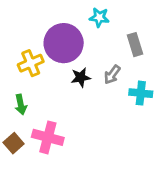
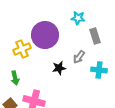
cyan star: (99, 17) -> (78, 18), moved
black star: (81, 77) -> (59, 68), moved

